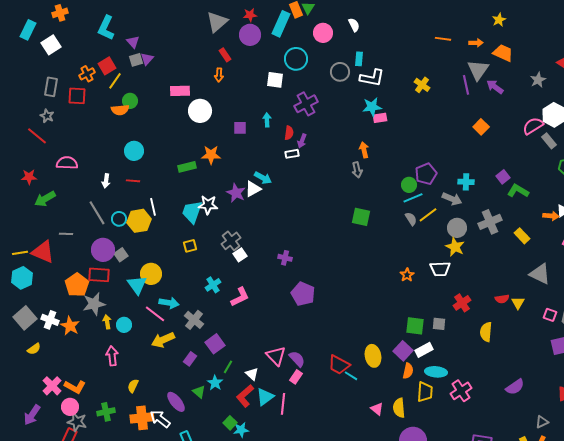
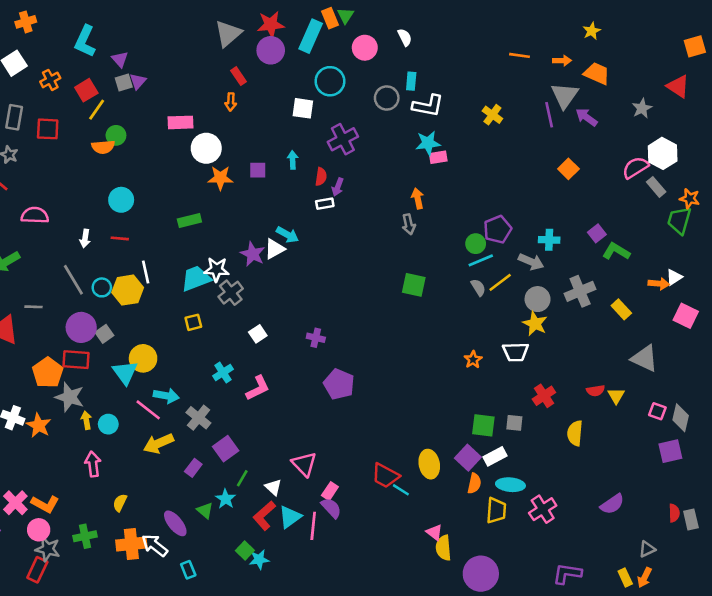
red star: (250, 15) -> (271, 24), size x1.5
orange cross: (87, 74) -> (50, 80), moved
orange star: (211, 155) -> (220, 178), moved
cyan trapezoid: (192, 212) -> (196, 278), turned 50
gray cross: (231, 241) -> (231, 293), moved
gray star: (94, 304) -> (70, 397), turned 30
purple semicircle: (297, 359) -> (331, 508), moved
yellow semicircle: (399, 408) -> (443, 548), moved

